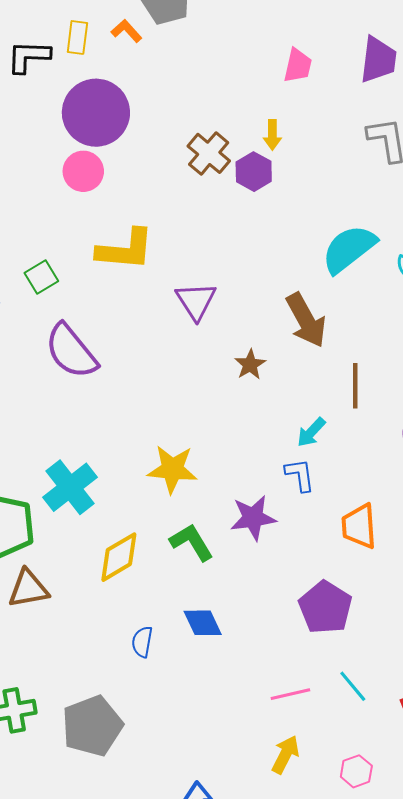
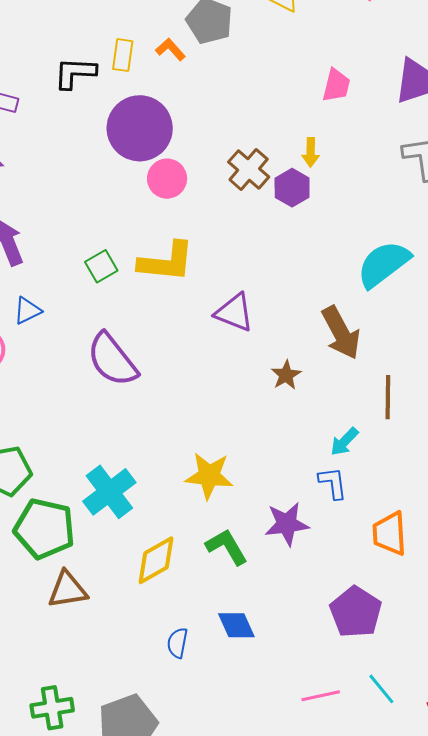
pink circle: (83, 171) -> (167, 179), moved
green square: (41, 277) -> (101, 266), moved
purple triangle: (196, 301) -> (234, 313), turned -36

